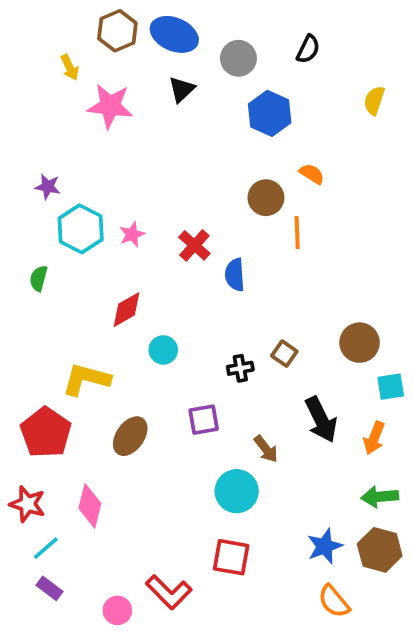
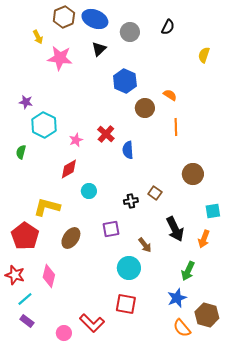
blue hexagon: (270, 113) -> (125, 81), moved
orange line: (297, 233) -> (176, 127), moved
pink star: (132, 234) -> (76, 140), moved
brown circle: (360, 343) -> (193, 174), moved
green arrow: (380, 497) -> (188, 271), moved, turned -60
brown hexagon: (380, 550) -> (207, 315), moved

